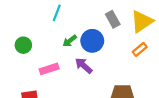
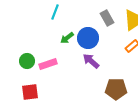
green circle: (23, 45) -> (27, 61), moved
purple arrow: (84, 66) -> (91, 61), moved

